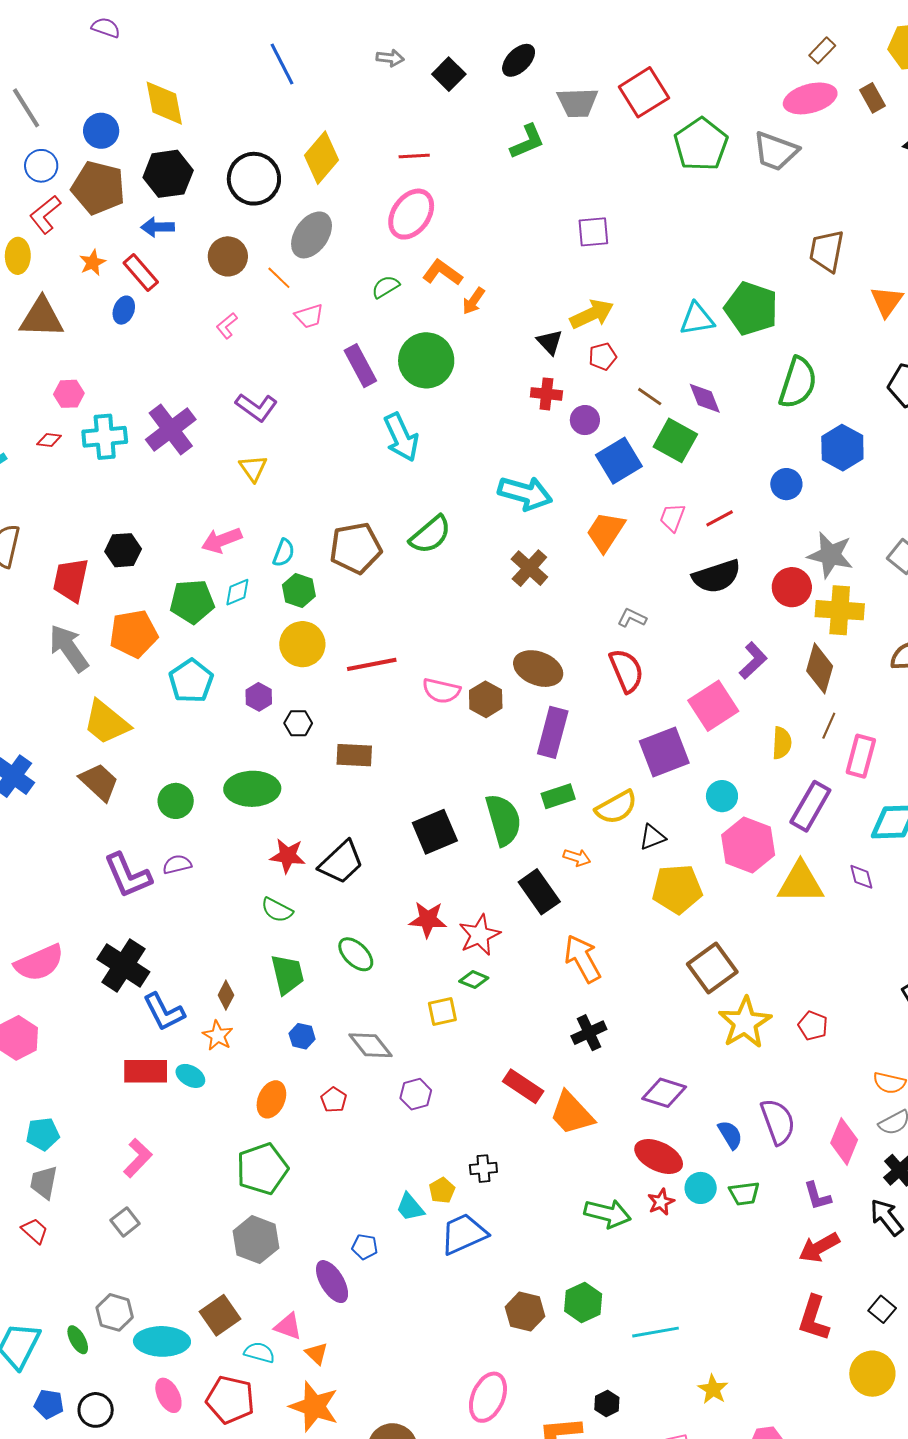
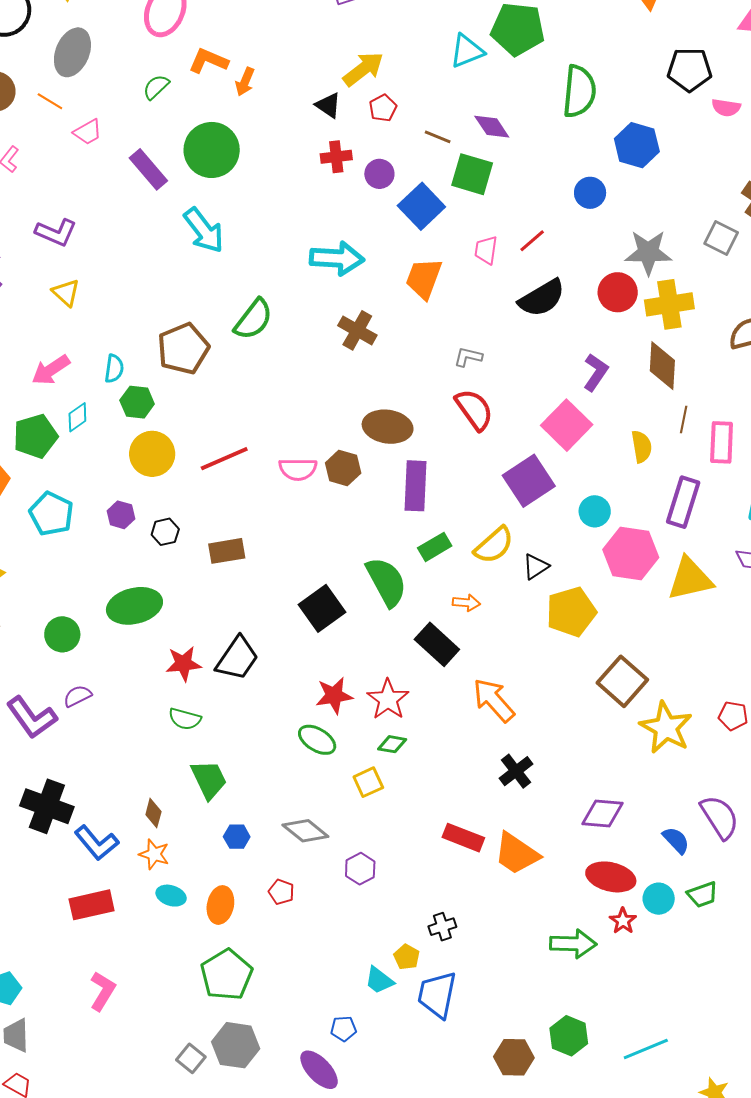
green ellipse: (356, 954) -> (317, 740), moved
cyan ellipse: (190, 1076) -> (171, 896), moved
gray square: (125, 1222) -> (191, 1058), moved
blue trapezoid: (464, 1234) -> (437, 995), turned -42

